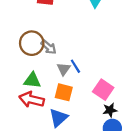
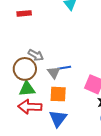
brown circle: (32, 43) -> (25, 69), moved
blue line: (75, 66) -> (64, 68), turned -56

